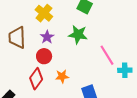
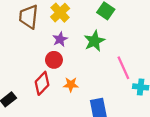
green star: (78, 35) -> (94, 41), turned 30
brown trapezoid: (17, 38) -> (29, 17), moved

